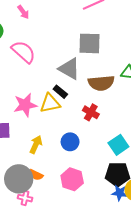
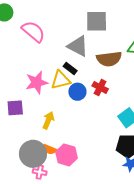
blue circle: (70, 142) -> (77, 92), moved
pink hexagon: (72, 179) -> (67, 155), moved

